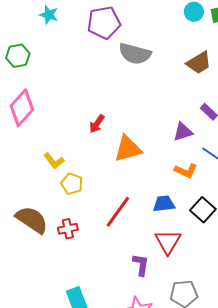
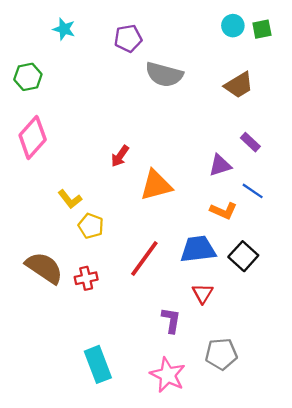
purple pentagon: (104, 23) -> (128, 38), size x0.7
blue trapezoid: (164, 204) -> (198, 249), size x1.4
red triangle: (168, 242) -> (203, 293), size x0.7

